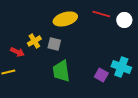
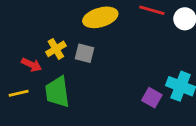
green trapezoid: (61, 71) -> (57, 92), moved

